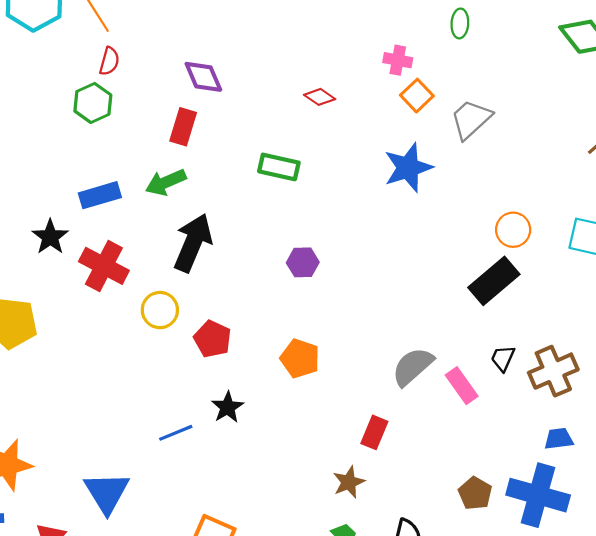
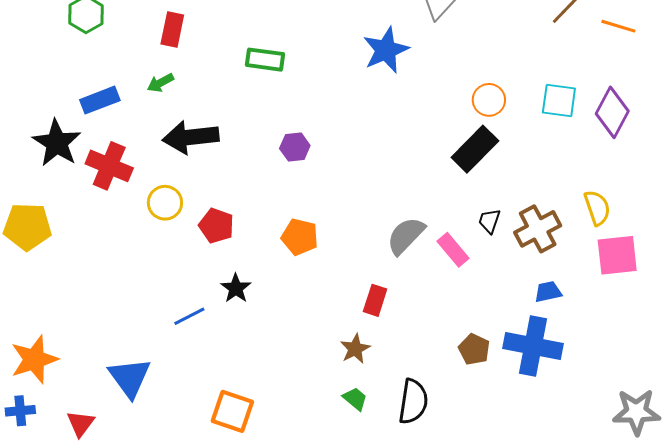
green arrow: (166, 182) -> (160, 83), size x0.7
black star: (50, 237) -> (57, 143), size x1.4
black arrow: (193, 243) -> (191, 137), turned -114

